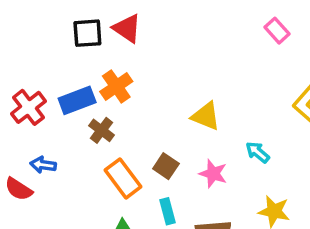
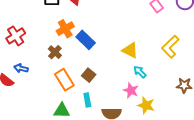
blue rectangle: (77, 100) -> (86, 40), moved, turned 60
yellow triangle: (206, 116) -> (130, 50), moved
pink star: (213, 174) -> (131, 90), moved

